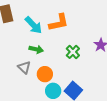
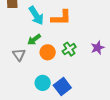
green arrow: (36, 49) -> (34, 39), turned 120
orange circle: (45, 74) -> (48, 52), moved

